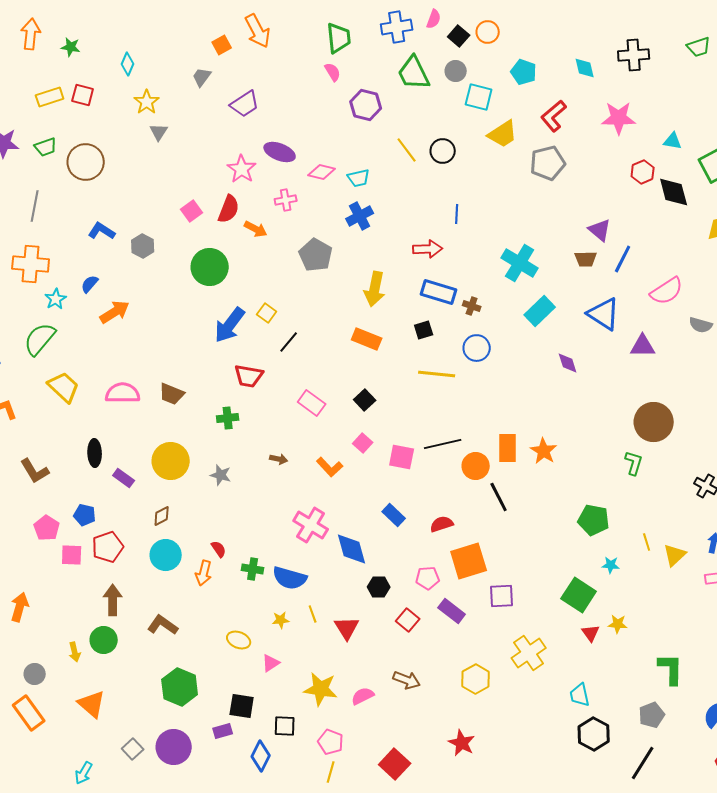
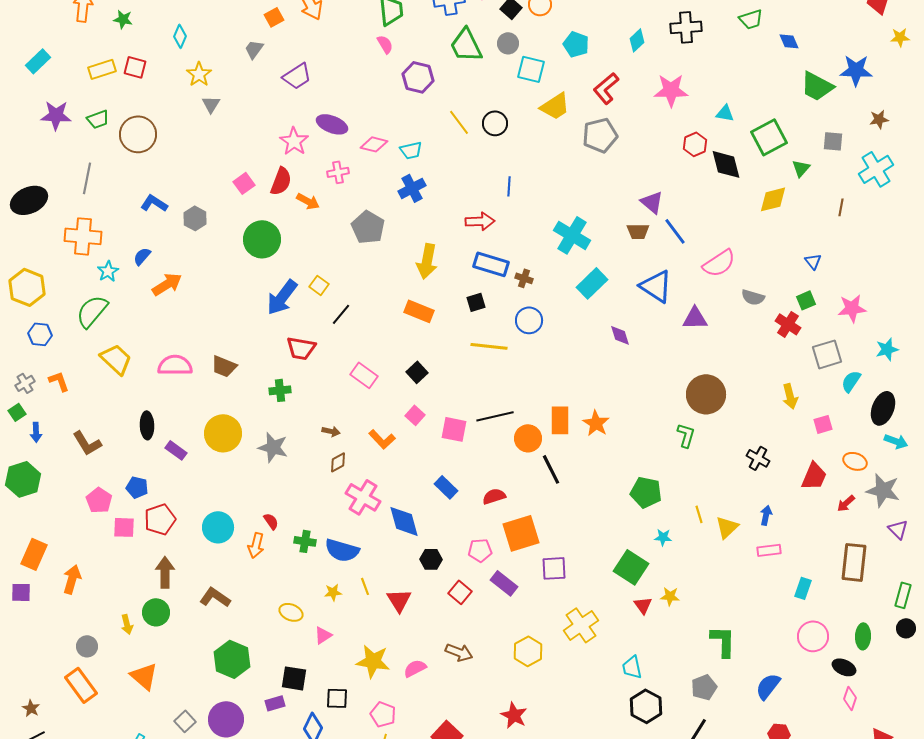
cyan diamond: (585, 68) -> (637, 40), turned 60
blue line: (623, 259) -> (675, 231), turned -64
gray star: (221, 475) -> (273, 447), size x1.4
brown diamond: (162, 516) -> (338, 462), moved

